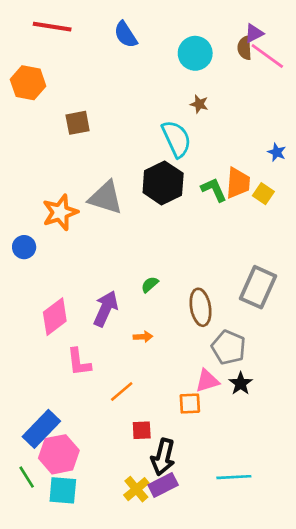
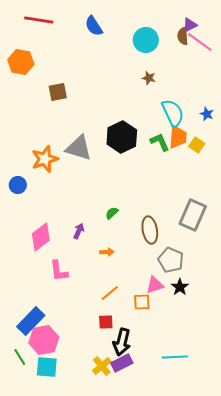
cyan semicircle: (176, 139) -> (173, 113), moved
purple arrow: (106, 309) -> (79, 231), size x0.6
orange line: (122, 391) -> (110, 293), moved

